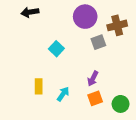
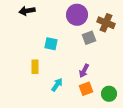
brown cross: (117, 25) -> (106, 23), turned 36
cyan square: (56, 49) -> (51, 44), turned -32
yellow rectangle: (39, 86) -> (35, 67), moved

